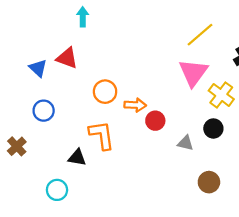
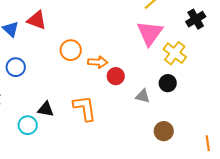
orange L-shape: (102, 135) -> (85, 108), moved
cyan circle: (57, 190) -> (28, 125), moved

